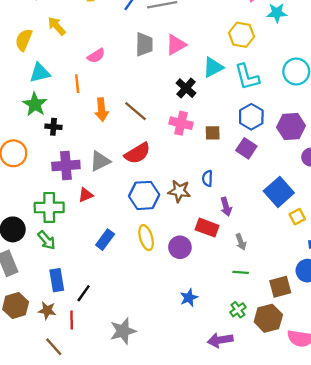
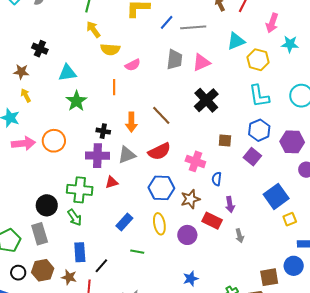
yellow arrow: (57, 26) -> (93, 29), moved
yellow semicircle: (24, 40) -> (110, 49), moved, turned -114
cyan triangle: (213, 67) -> (236, 41), moved
cyan triangle: (40, 73) -> (67, 73), moved
black cross: (186, 88) -> (206, 100), size x1.4
orange arrow: (102, 110) -> (131, 122), moved
pink cross: (181, 123) -> (195, 161), moved
black cross: (53, 127) -> (103, 131), moved
brown star: (179, 191) -> (190, 199), moved, turned -30
green line: (241, 272) -> (137, 252), moved

